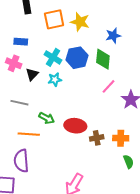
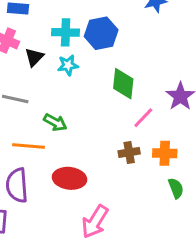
cyan cross: (53, 57) -> (66, 32), turned -30
green diamond: (103, 59) -> (123, 84), moved
pink line: (108, 86) -> (143, 118), moved
red ellipse: (75, 126) -> (70, 178), moved

